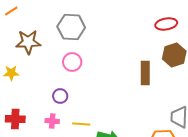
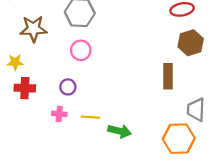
brown rectangle: (145, 73) -> (168, 76), moved
red cross: (15, 119) -> (25, 88), moved

